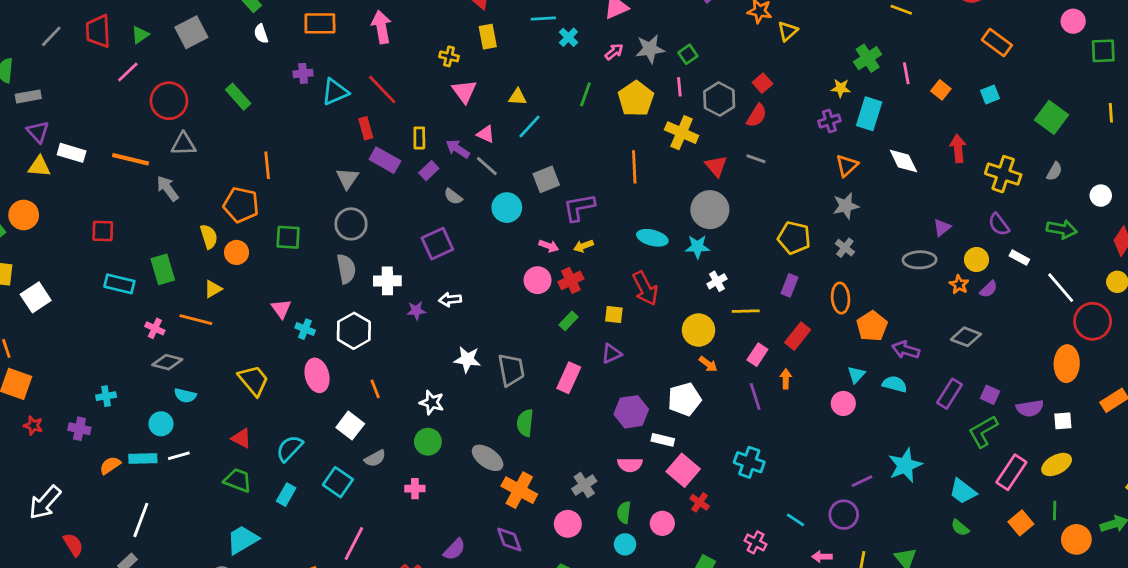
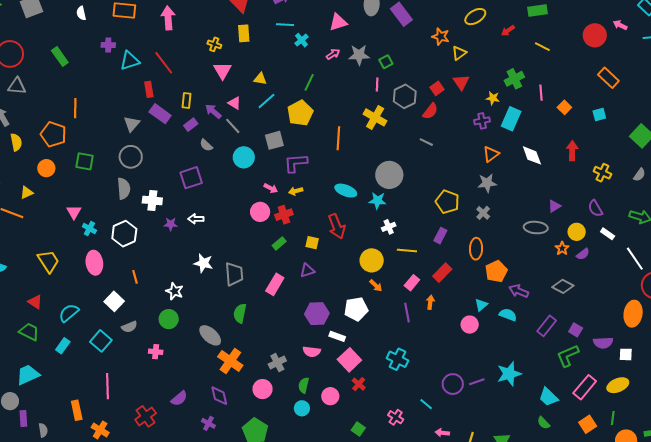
yellow pentagon: (636, 99) -> (300, 113), moved
red triangle: (716, 166) -> (461, 82), moved
yellow cross: (1003, 174) -> (602, 173), size x0.7
yellow semicircle: (209, 237) -> (16, 142), moved
purple circle: (844, 515) -> (453, 384), moved
pink line: (354, 543) -> (108, 386), turned -35

